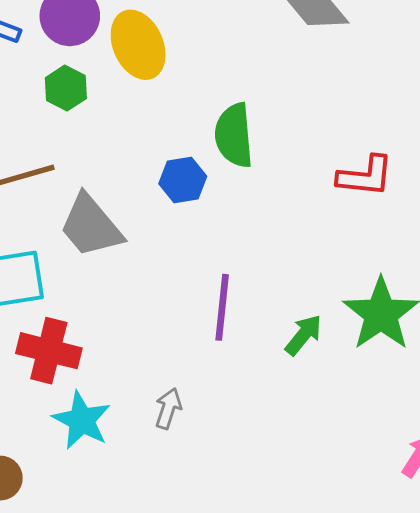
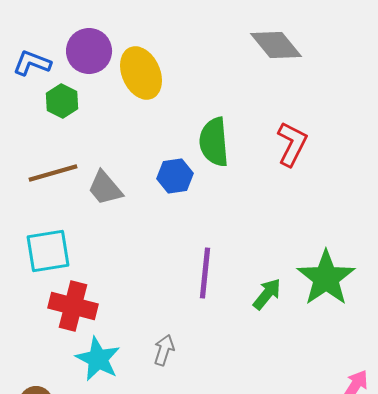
green hexagon: (66, 88) -> (62, 101), moved
red L-shape: (365, 176) -> (292, 144), moved, turned -69
gray trapezoid: (91, 226) -> (105, 188), moved, size x0.7

